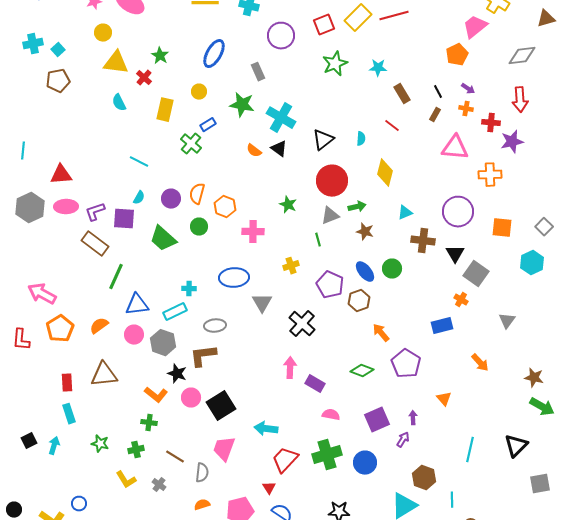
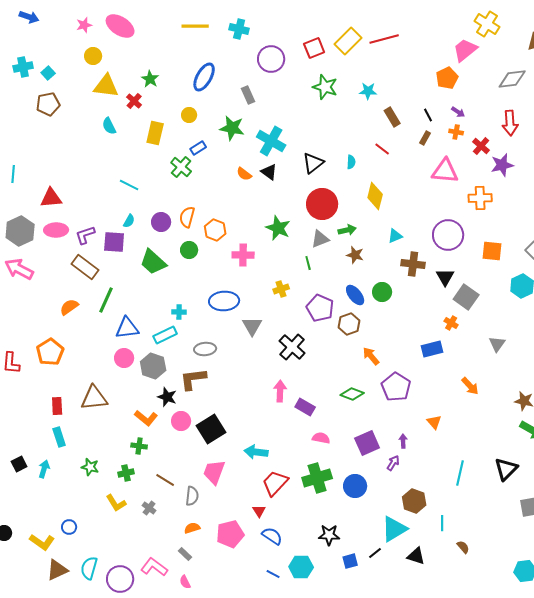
green star: (335, 64) -> (325, 87), turned -30
red cross: (491, 123) -> (481, 146), turned 36
green star: (288, 205) -> (278, 228), size x1.4
pink arrow: (42, 294) -> (19, 269), moved
orange semicircle: (99, 326) -> (69, 307), moved

